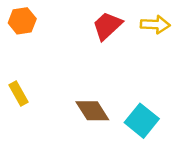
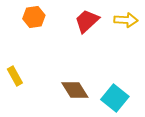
orange hexagon: (22, 21) -> (34, 17), moved

